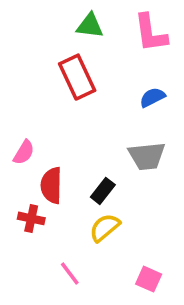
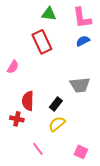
blue semicircle: (152, 97) -> (83, 41), moved
pink semicircle: (24, 152) -> (13, 67), moved

